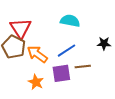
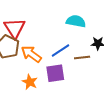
cyan semicircle: (70, 21) -> (76, 21), moved
brown line: (83, 66) -> (82, 58), moved

